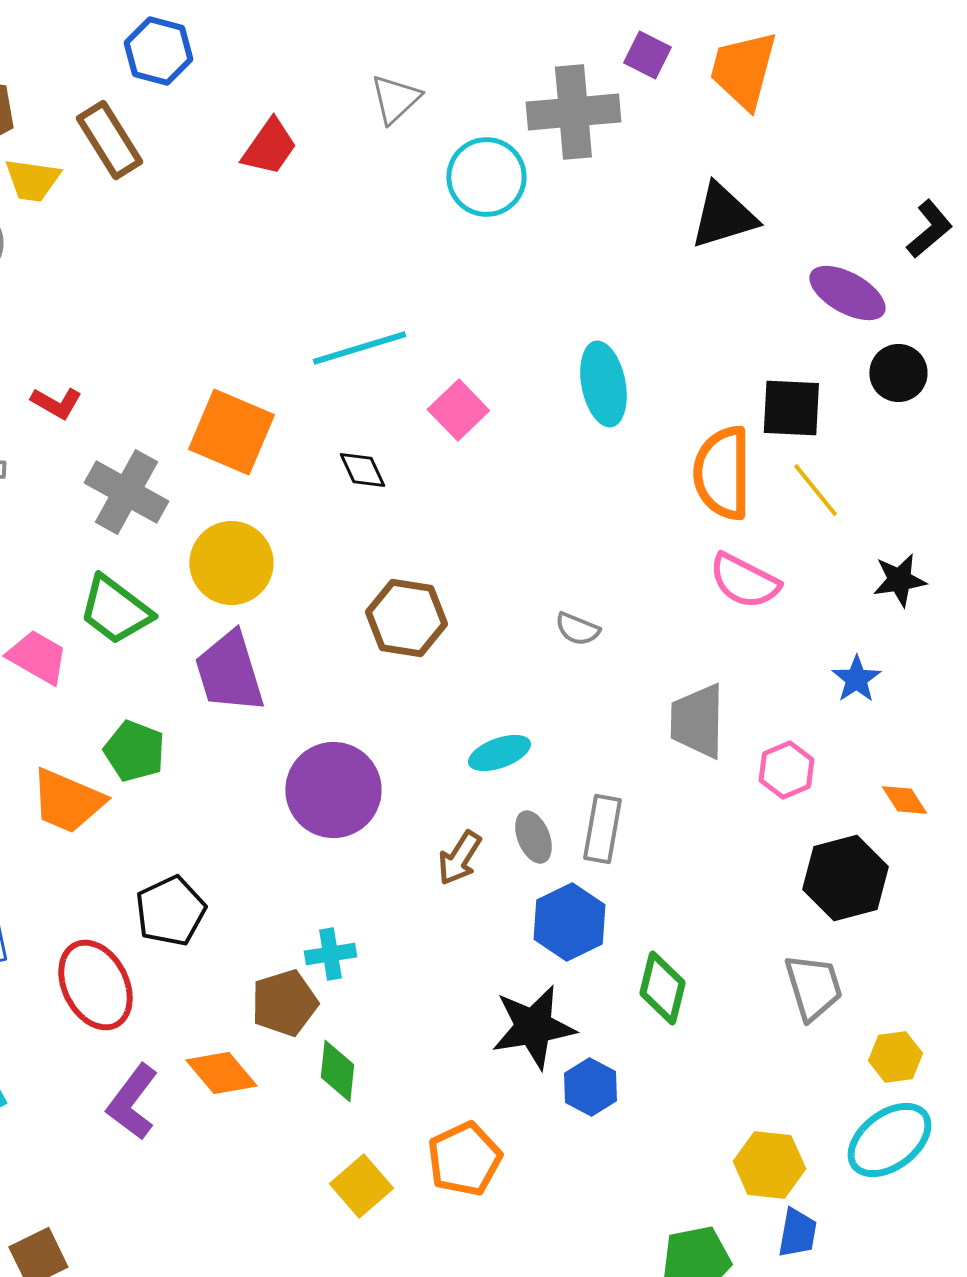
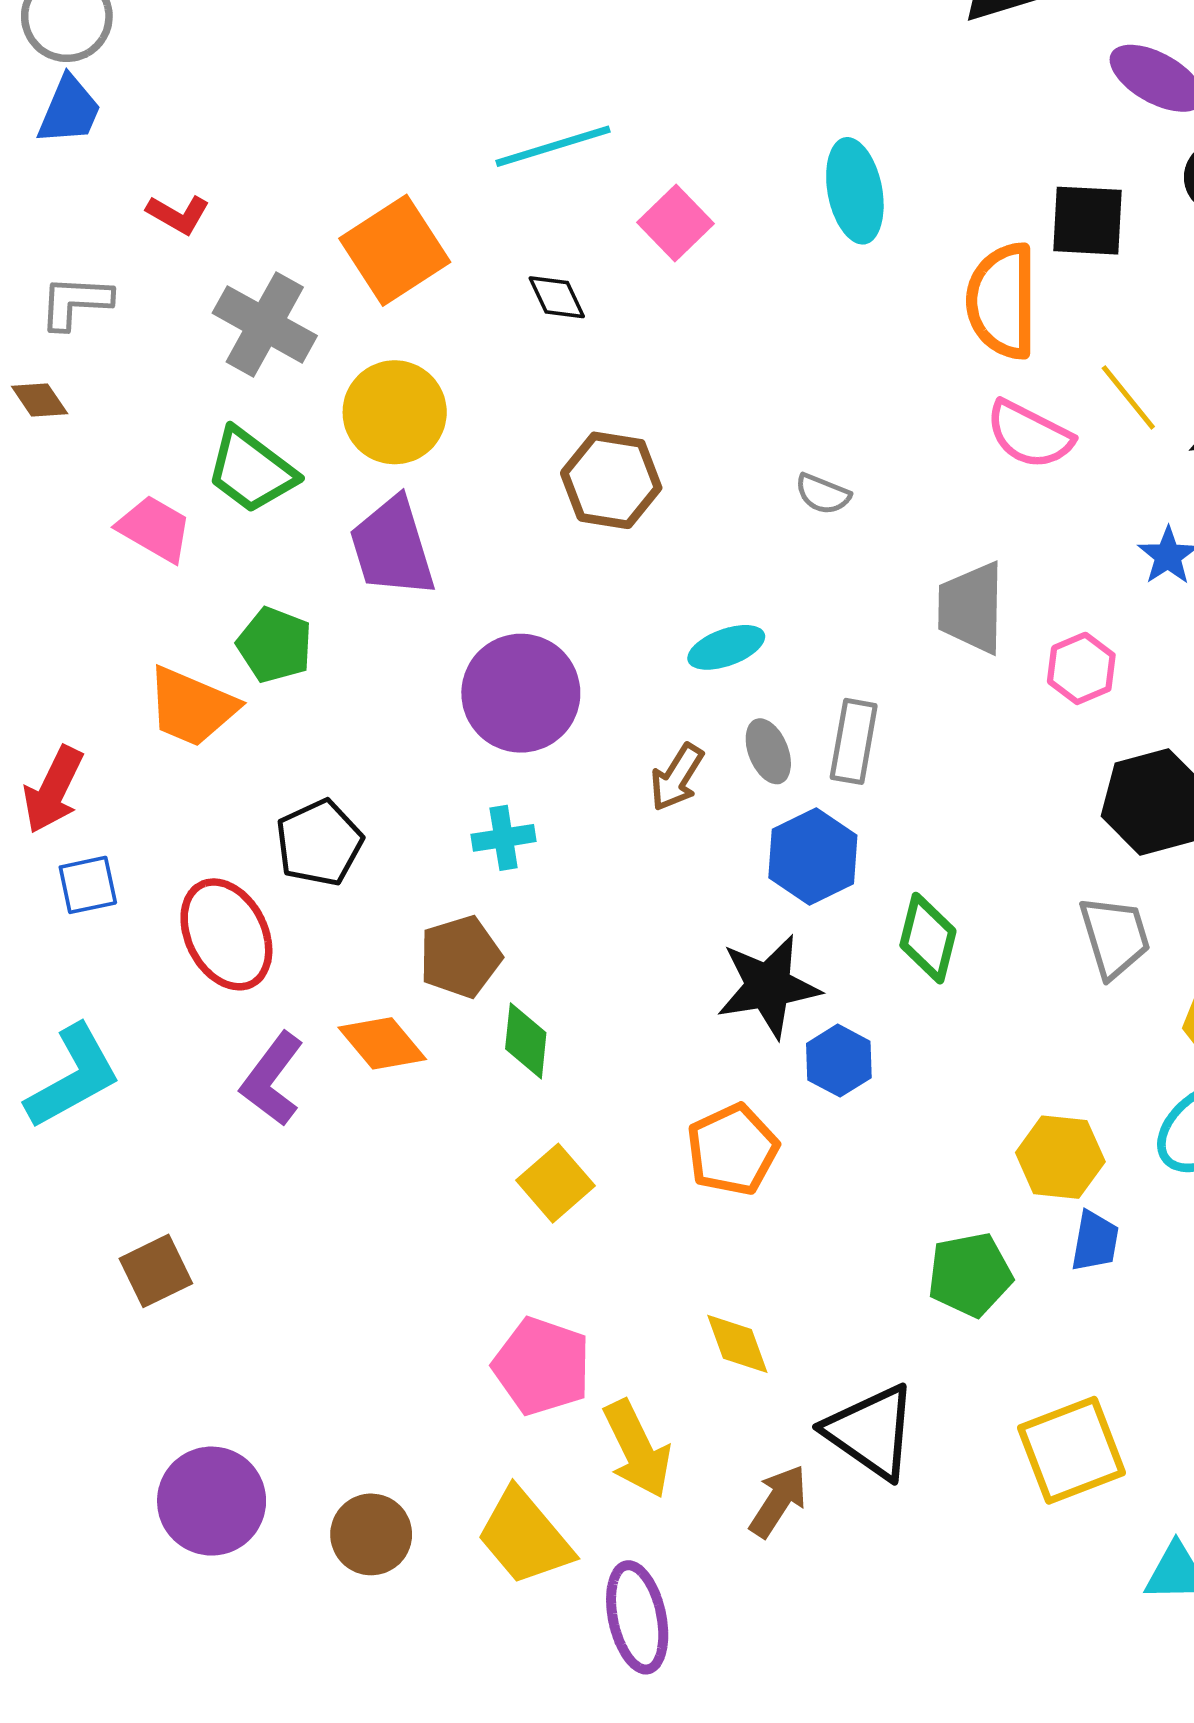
orange square: (231, 432) -> (395, 250), turned 34
yellow line: (815, 490) -> (1128, 397), moved
cyan cross: (330, 954) -> (504, 838), moved
orange pentagon: (464, 1159) -> (732, 1150), moved

